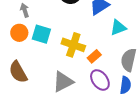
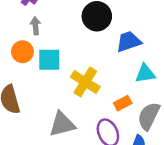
cyan square: (41, 34) -> (49, 60), turned -30
orange rectangle: (94, 56) -> (123, 103), moved

